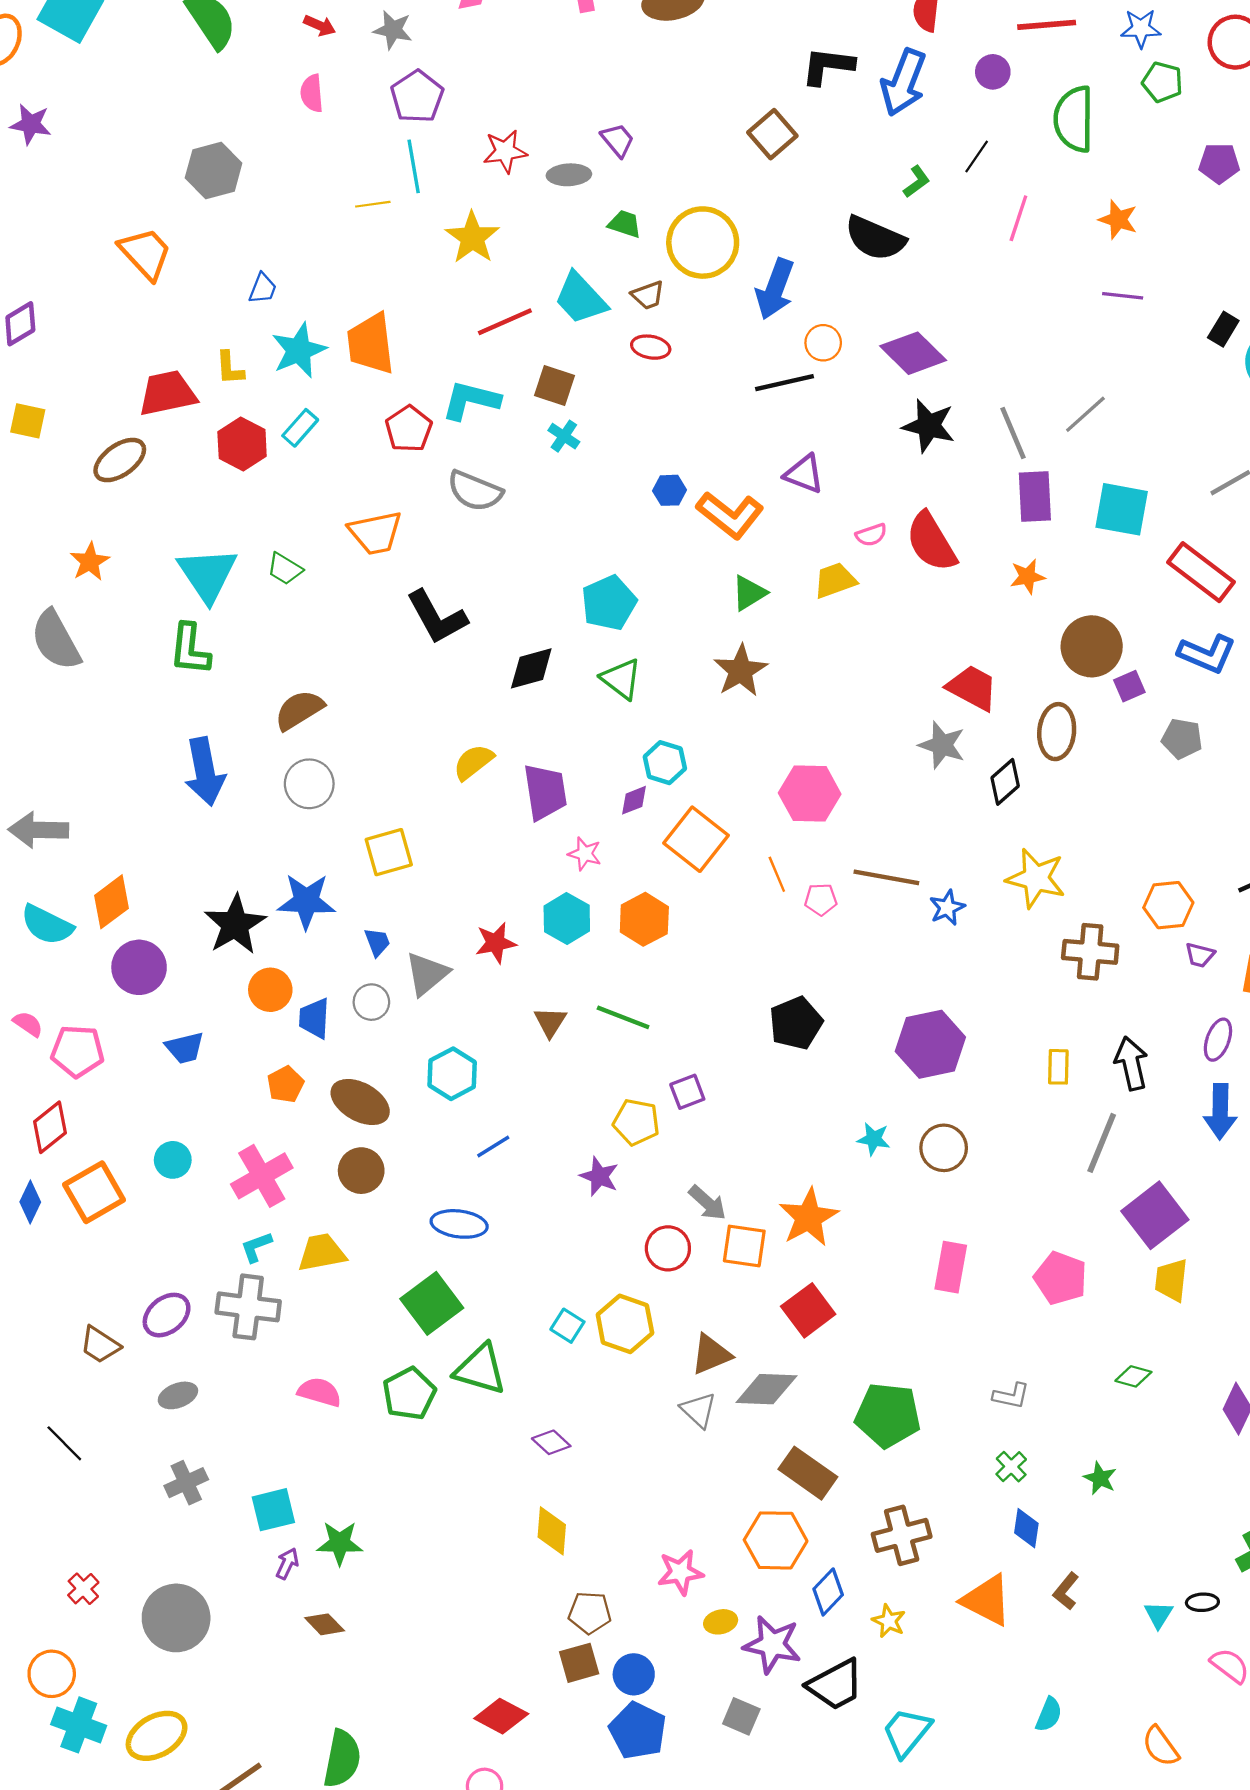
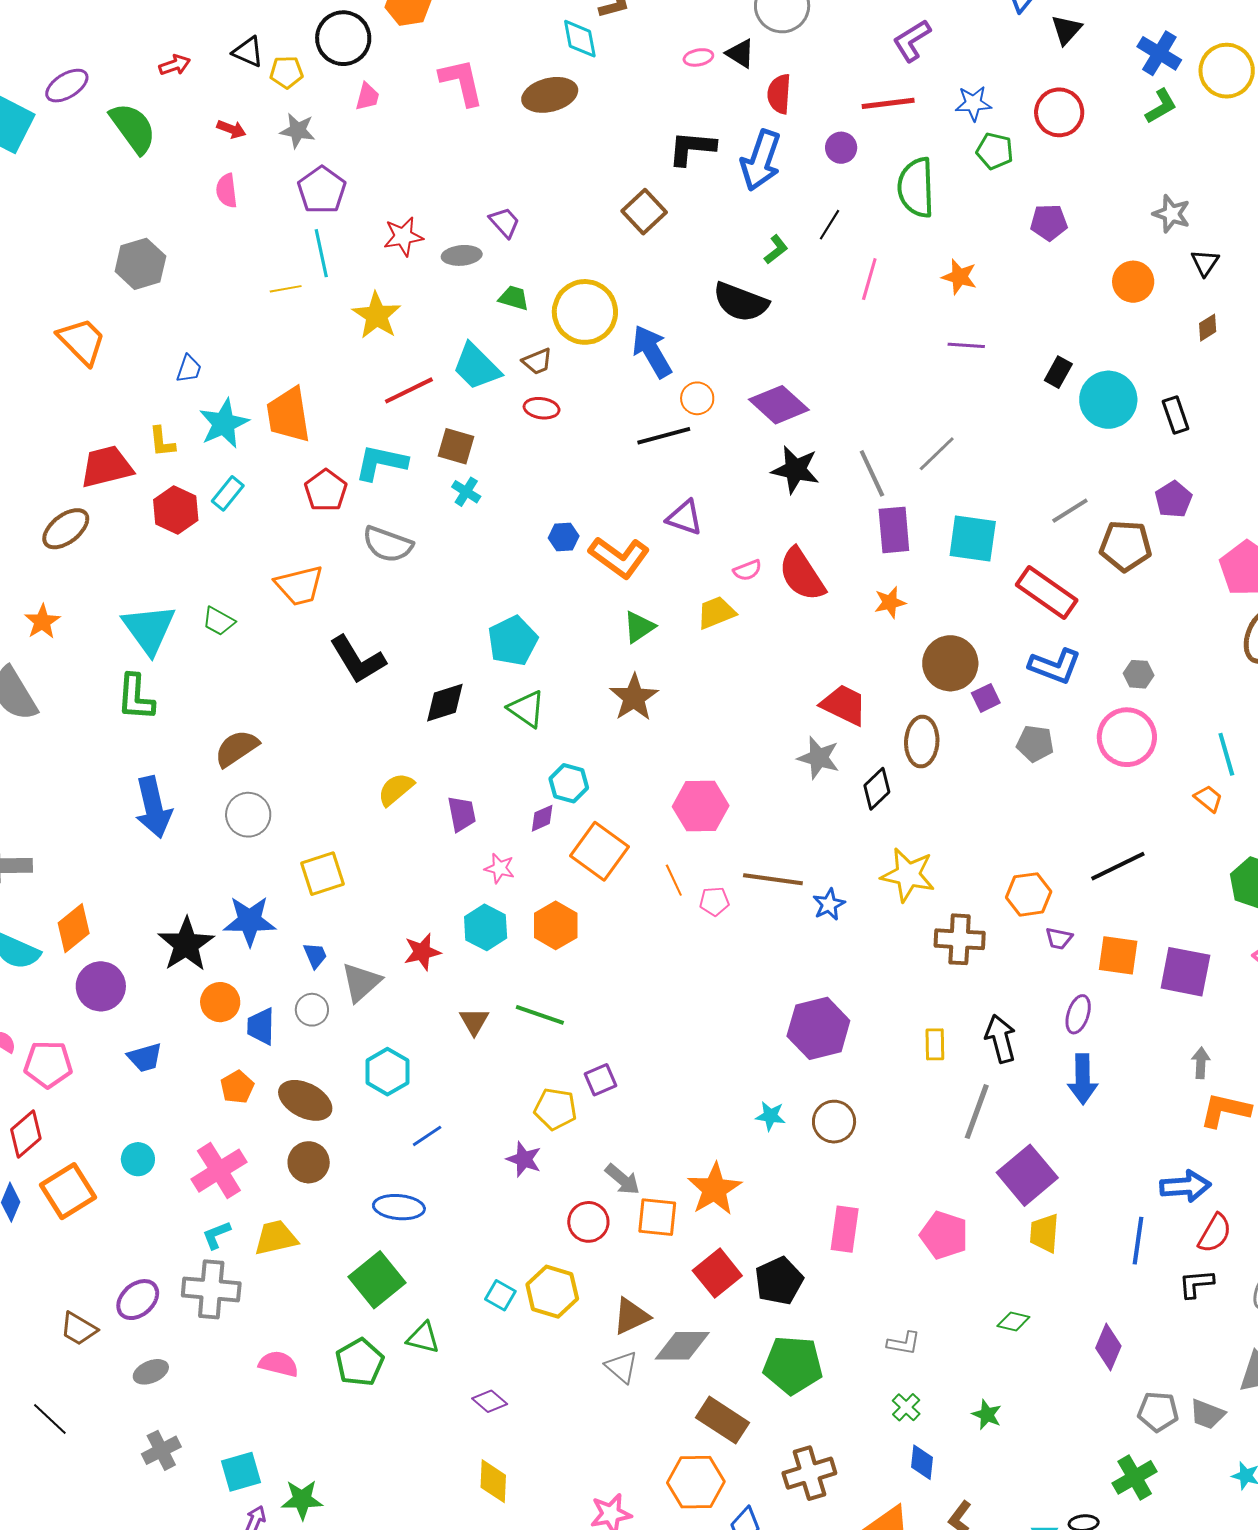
blue arrow: (775, 289) -> (652, 351), turned 132
purple trapezoid: (545, 792) -> (462, 814), size x0.7
black pentagon: (796, 1023) -> (779, 1281), moved
green triangle: (480, 1369) -> (423, 1338), size x0.7

